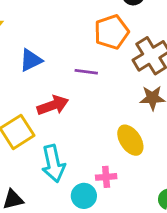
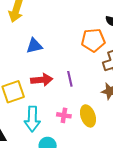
purple line: (86, 72) -> (70, 79), moved, turned 56
pink cross: (106, 177) -> (64, 115), moved

